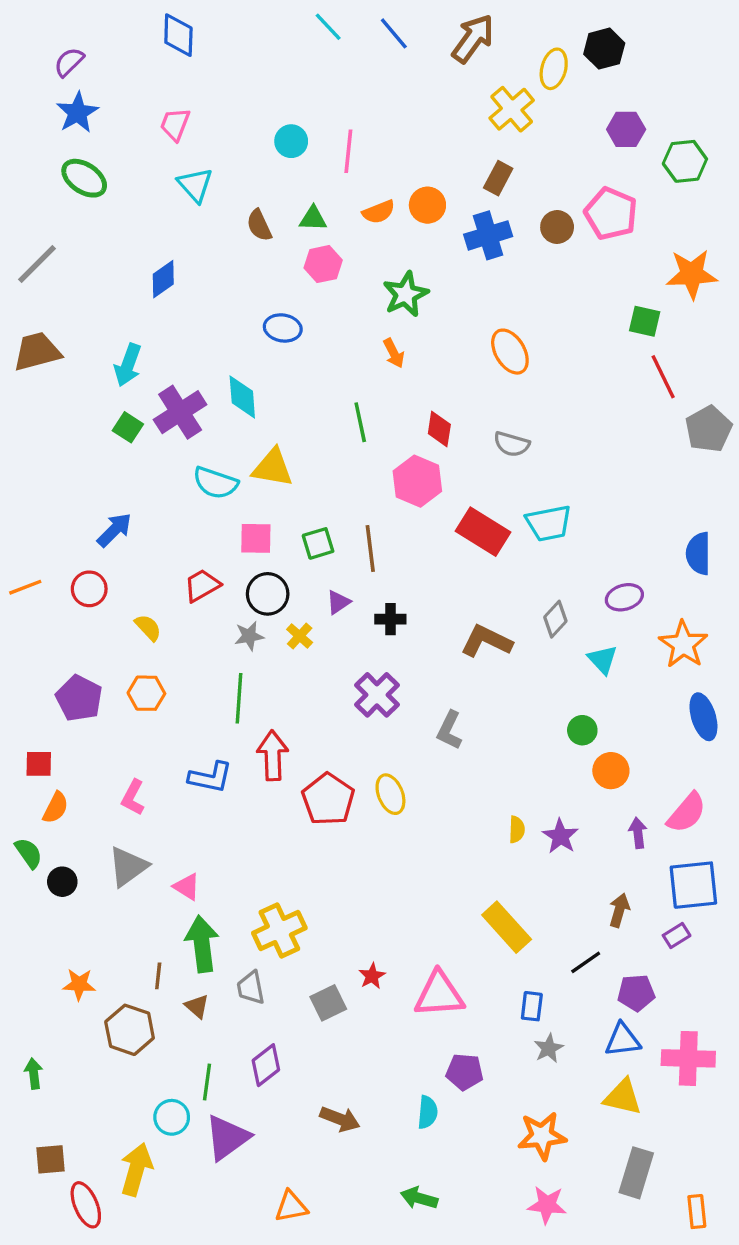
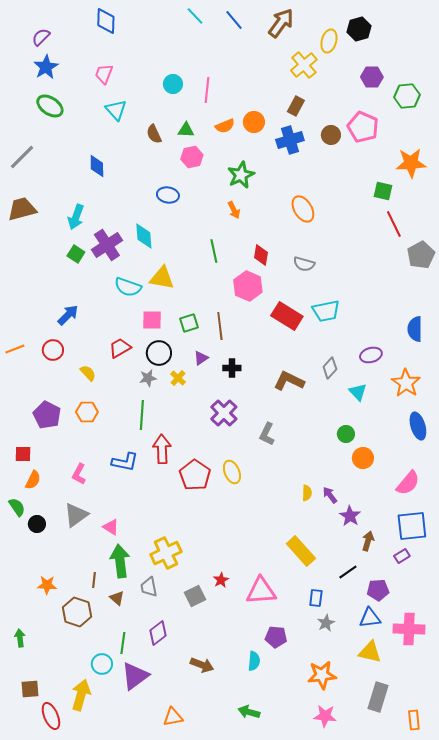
blue diamond: (163, 279) -> (97, 166), turned -55
purple arrow: (638, 833) -> (330, 495), moved, turned -30
purple star: (560, 836) -> (350, 516), moved

